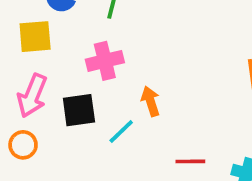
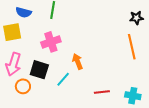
black square: (79, 110) -> (39, 70), turned 30
orange circle: (23, 145) -> (23, 86), moved

